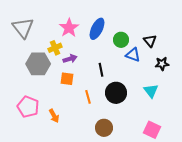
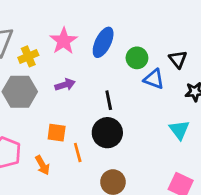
yellow cross: (55, 48) -> (28, 56), moved
orange square: (67, 79) -> (57, 133), moved
black circle: (116, 93) -> (107, 133), moved
orange line: (88, 97) -> (78, 152), moved

